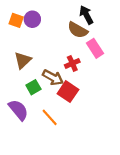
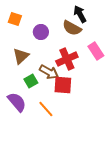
purple circle: (32, 19) -> (41, 32), moved
pink rectangle: (95, 48) -> (96, 51), moved
red cross: (72, 63) -> (67, 59), size x1.5
red square: (68, 92) -> (63, 85), turned -30

